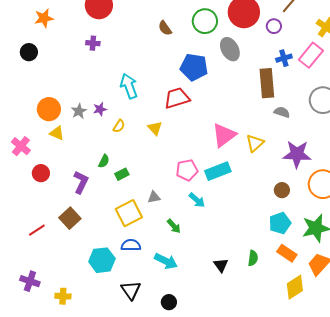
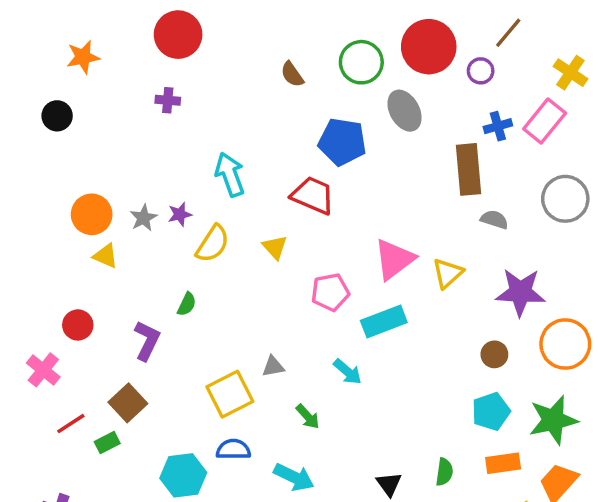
red trapezoid: (177, 98) -> (313, 195), turned 40
yellow semicircle: (119, 126) -> (213, 244), size x1.6
pink cross: (21, 146) -> (43, 370), moved
pink pentagon: (187, 170) -> (330, 292), moved
green rectangle: (122, 174) -> (107, 443), moved
orange rectangle: (287, 253) -> (503, 463), turned -42

